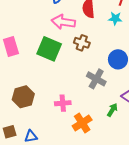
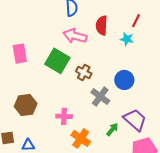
brown cross: (82, 43) -> (84, 72), moved
orange cross: (82, 123) -> (81, 138), turned -30

